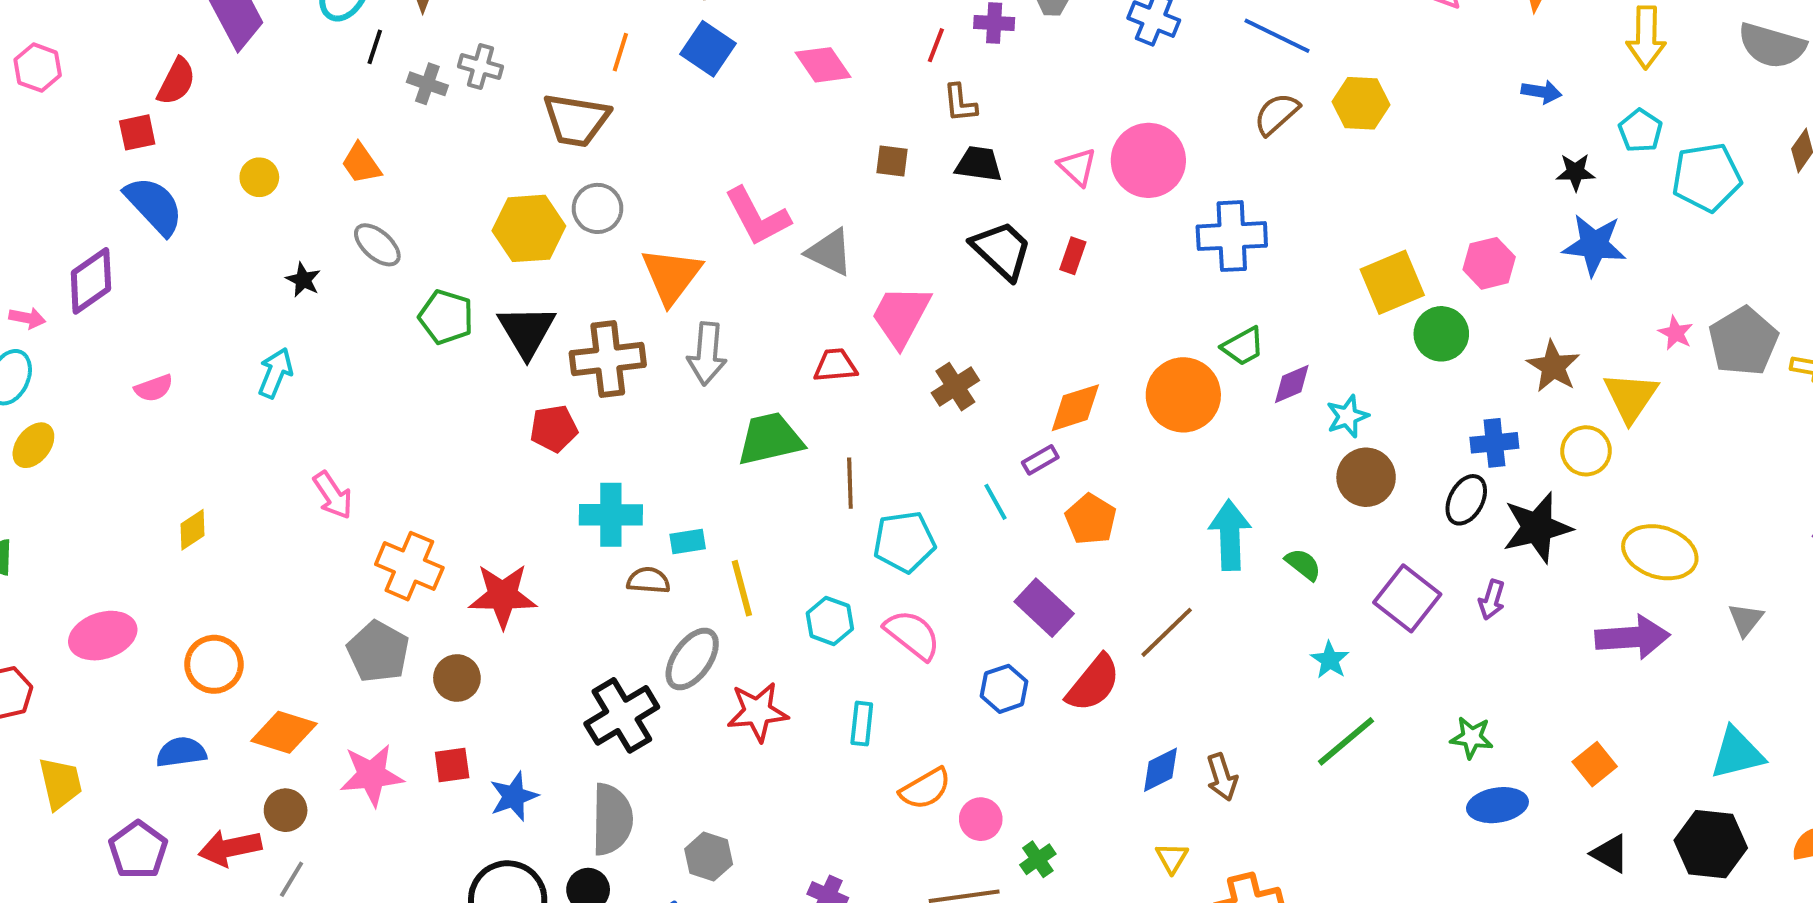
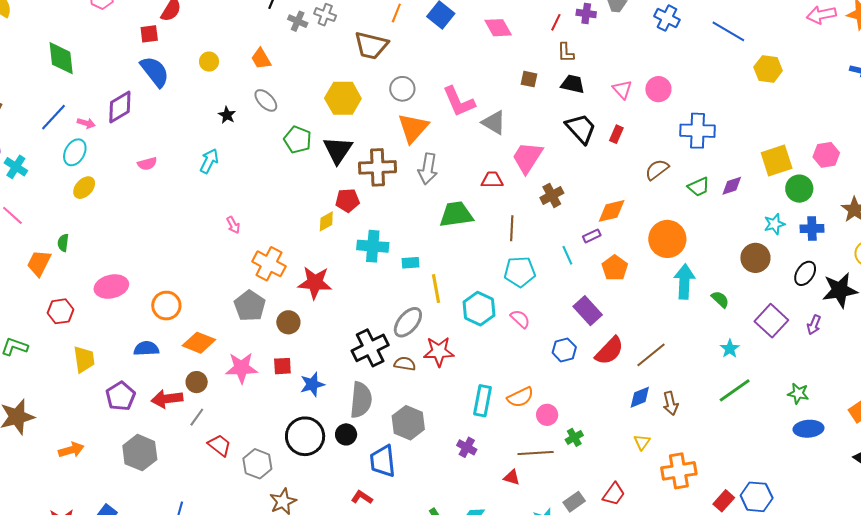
brown semicircle: (1277, 114) -> (657, 170), moved
pink circle: (1148, 160) -> (658, 89), size x0.7
gray circle: (598, 208) -> (402, 89), moved
purple diamond: (1292, 384) -> (732, 186), moved
orange circle: (1183, 395) -> (667, 239), moved
cyan star: (1347, 416) -> (774, 224), moved
blue cross: (1494, 443) -> (812, 229), moved
brown line: (850, 483) -> (512, 228), moved
pink arrow: (333, 495) -> (233, 225), size x0.7
yellow diamond: (193, 530) -> (326, 221), moved
brown semicircle: (648, 580) -> (405, 364), moved
cyan hexagon: (830, 621) -> (479, 309), size x1.4
brown line: (1167, 632) -> (651, 355), moved
pink semicircle: (912, 635) -> (520, 319), size x0.7
cyan rectangle: (862, 724) -> (483, 401), moved, size x1.4
gray hexagon: (709, 857) -> (408, 423), size x1.4

